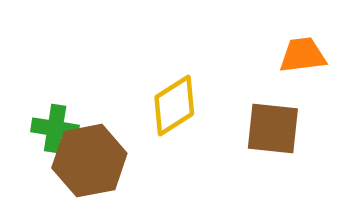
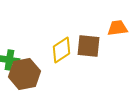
brown square: (273, 128) -> (88, 46), moved

